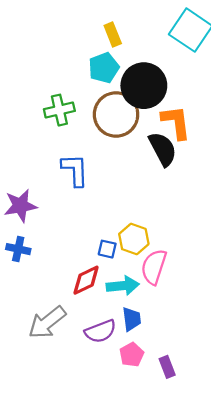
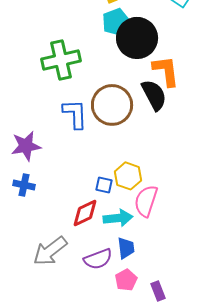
cyan pentagon: (104, 68) -> (116, 22), moved
green cross: (59, 110) -> (61, 60), size x1.4
brown circle: (116, 114) -> (112, 105), moved

